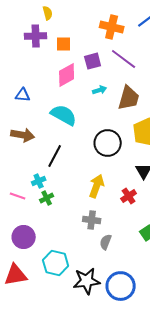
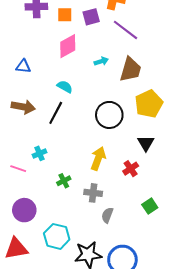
purple square: (93, 61) -> (91, 17), moved
cyan semicircle: (64, 115) -> (65, 87), size x0.6
black line: (55, 156) -> (56, 113), moved
green cross: (47, 198) -> (64, 181), moved

